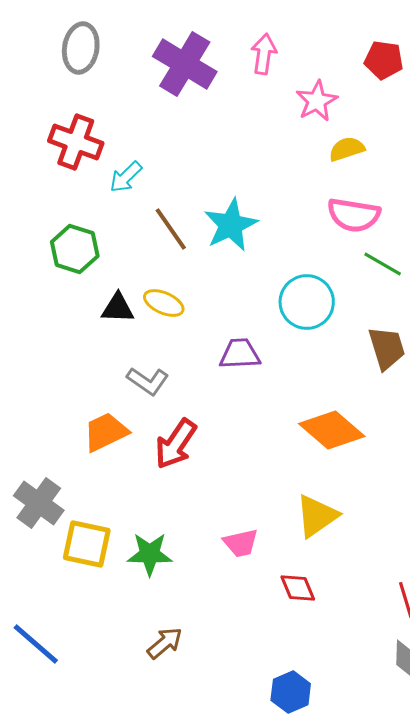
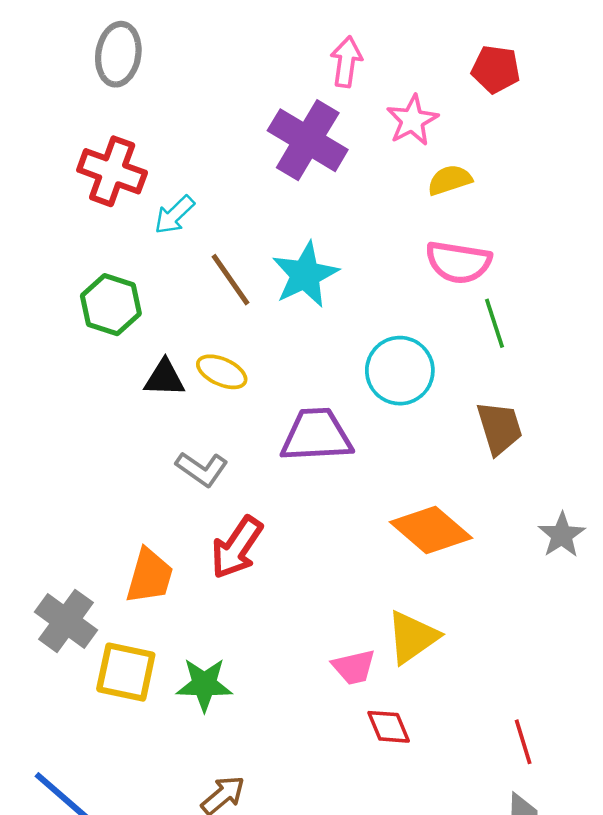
purple cross: (185, 64) -> (308, 140), moved
green line: (383, 264) -> (495, 323), turned 42
purple trapezoid: (240, 354) -> (316, 435), size x1.4
orange trapezoid: (106, 432) -> (149, 576), moved, turned 132
pink trapezoid: (241, 543) -> (354, 667), moved

